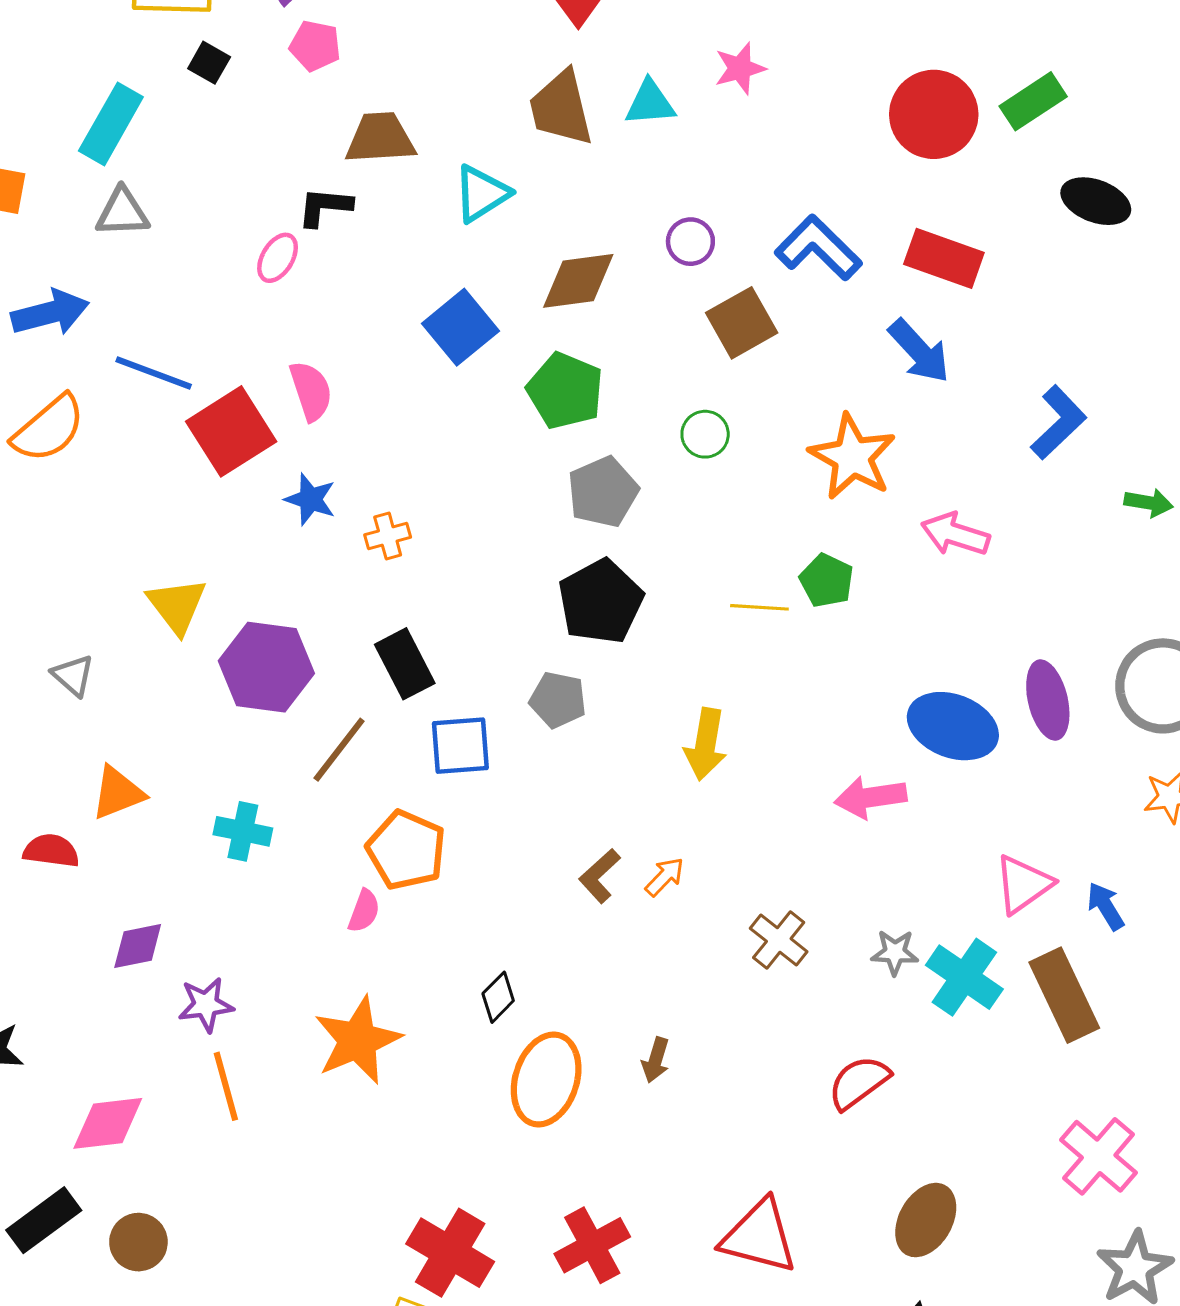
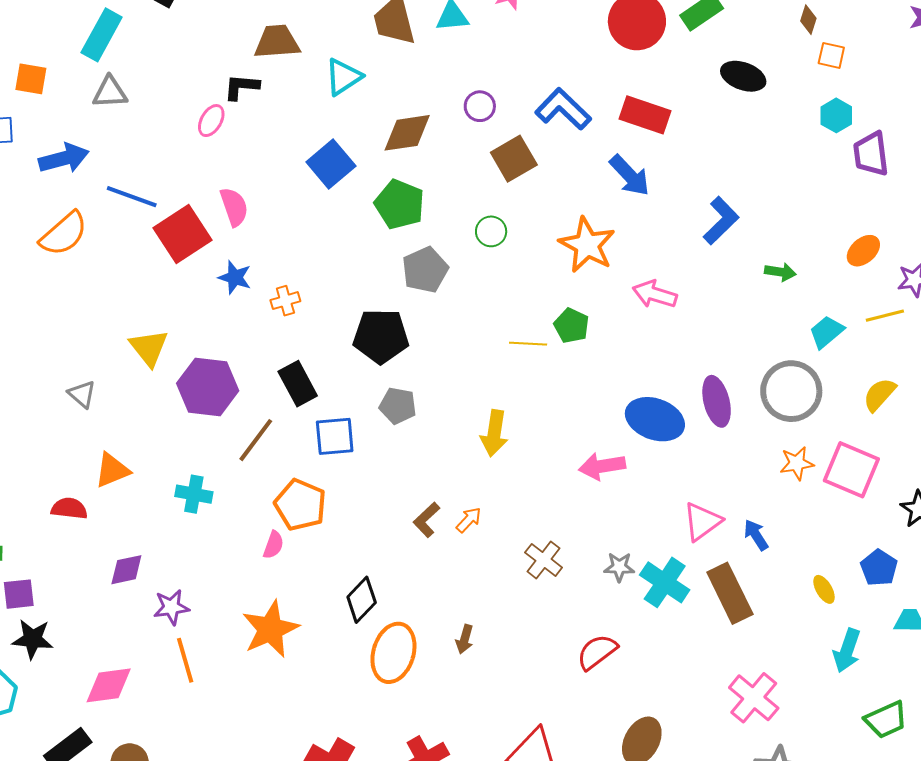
black pentagon: (601, 602) -> (381, 336), moved, turned 30
black diamond: (498, 997) -> (362, 600), size x1.4

